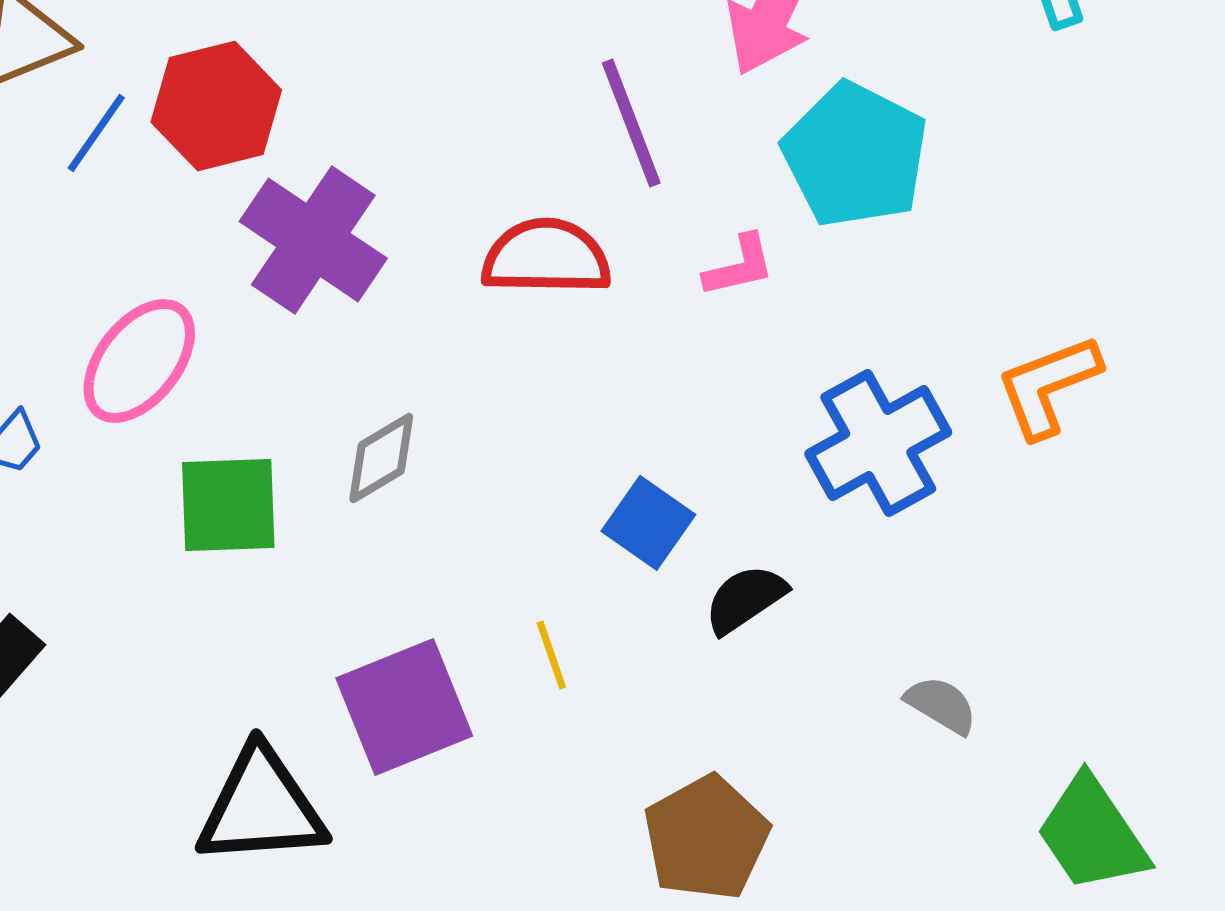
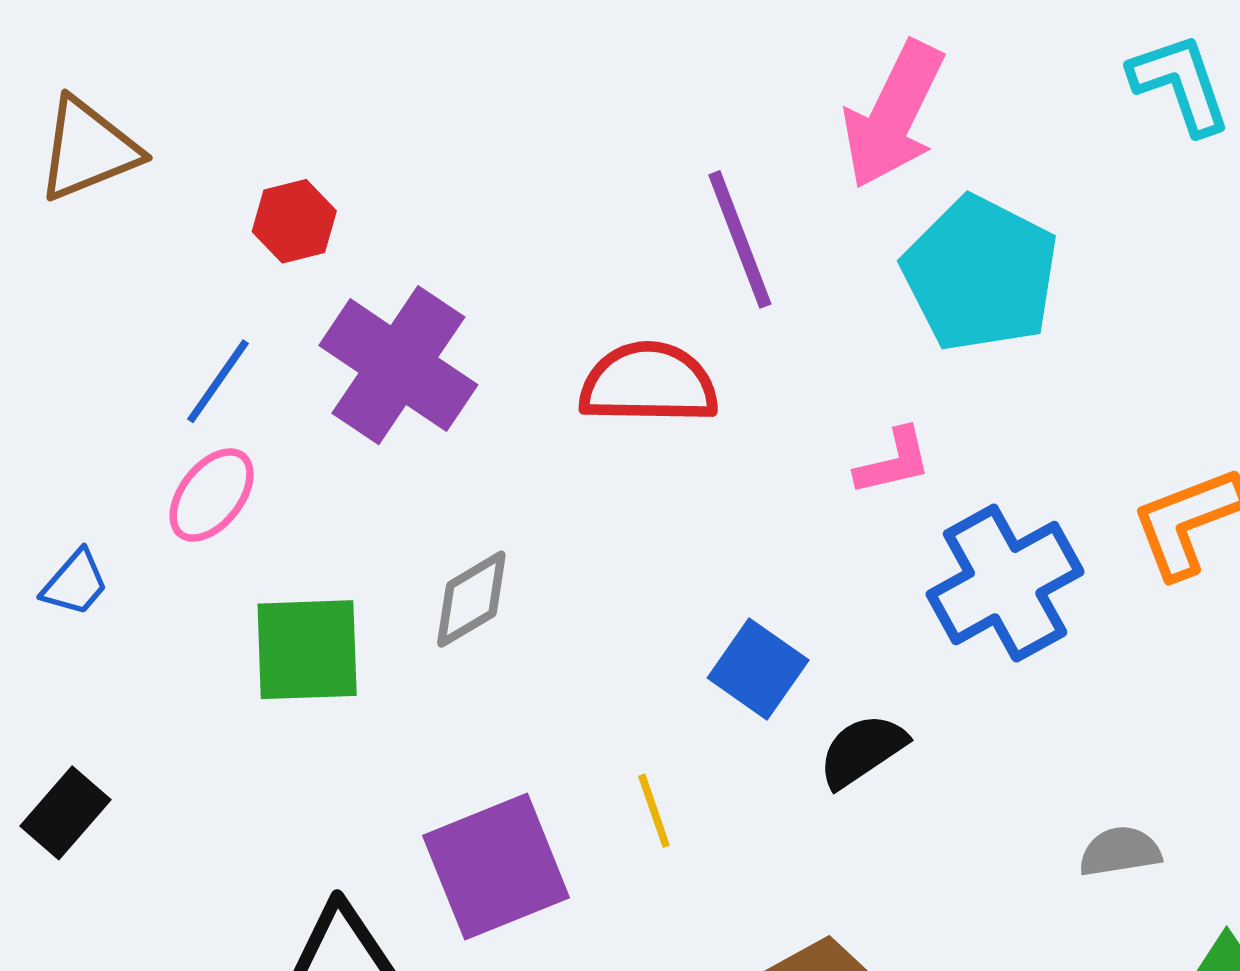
red hexagon: (216, 106) -> (294, 221), size x0.6
blue line: (96, 133) -> (218, 381), moved
pink L-shape: (739, 266) -> (893, 462), moved
pink ellipse: (139, 361) -> (212, 495), size x0.7
gray semicircle: (941, 705) -> (1120, 852), moved, turned -40

